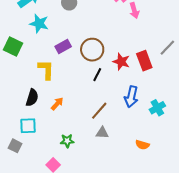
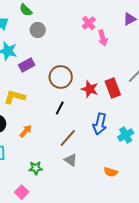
purple rectangle: (63, 47) -> (27, 65), moved
yellow L-shape: (46, 70) -> (15, 97), turned -75
black line: (97, 75) -> (60, 108), moved
gray triangle: (102, 133) -> (71, 160), turned 32

